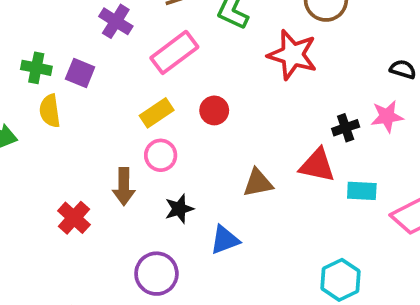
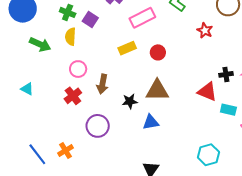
red star: (292, 55) -> (205, 31), size x0.6
pink circle: (161, 155) -> (78, 69), moved
brown triangle: (258, 183) -> (157, 90), moved, size x1.4
purple circle: (156, 274) -> (98, 126), moved

